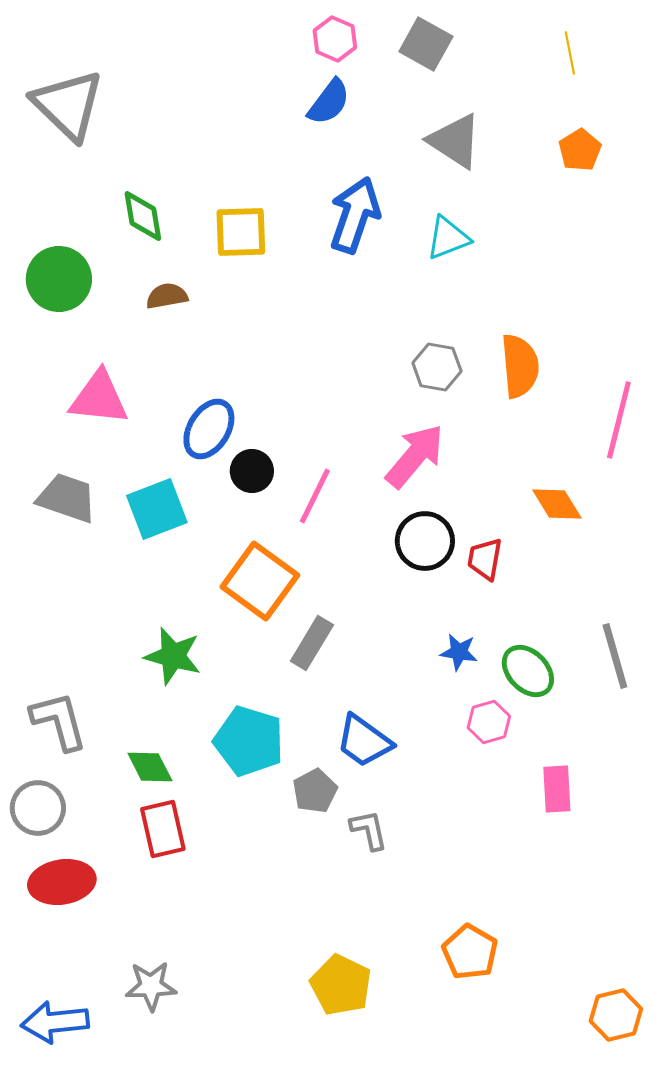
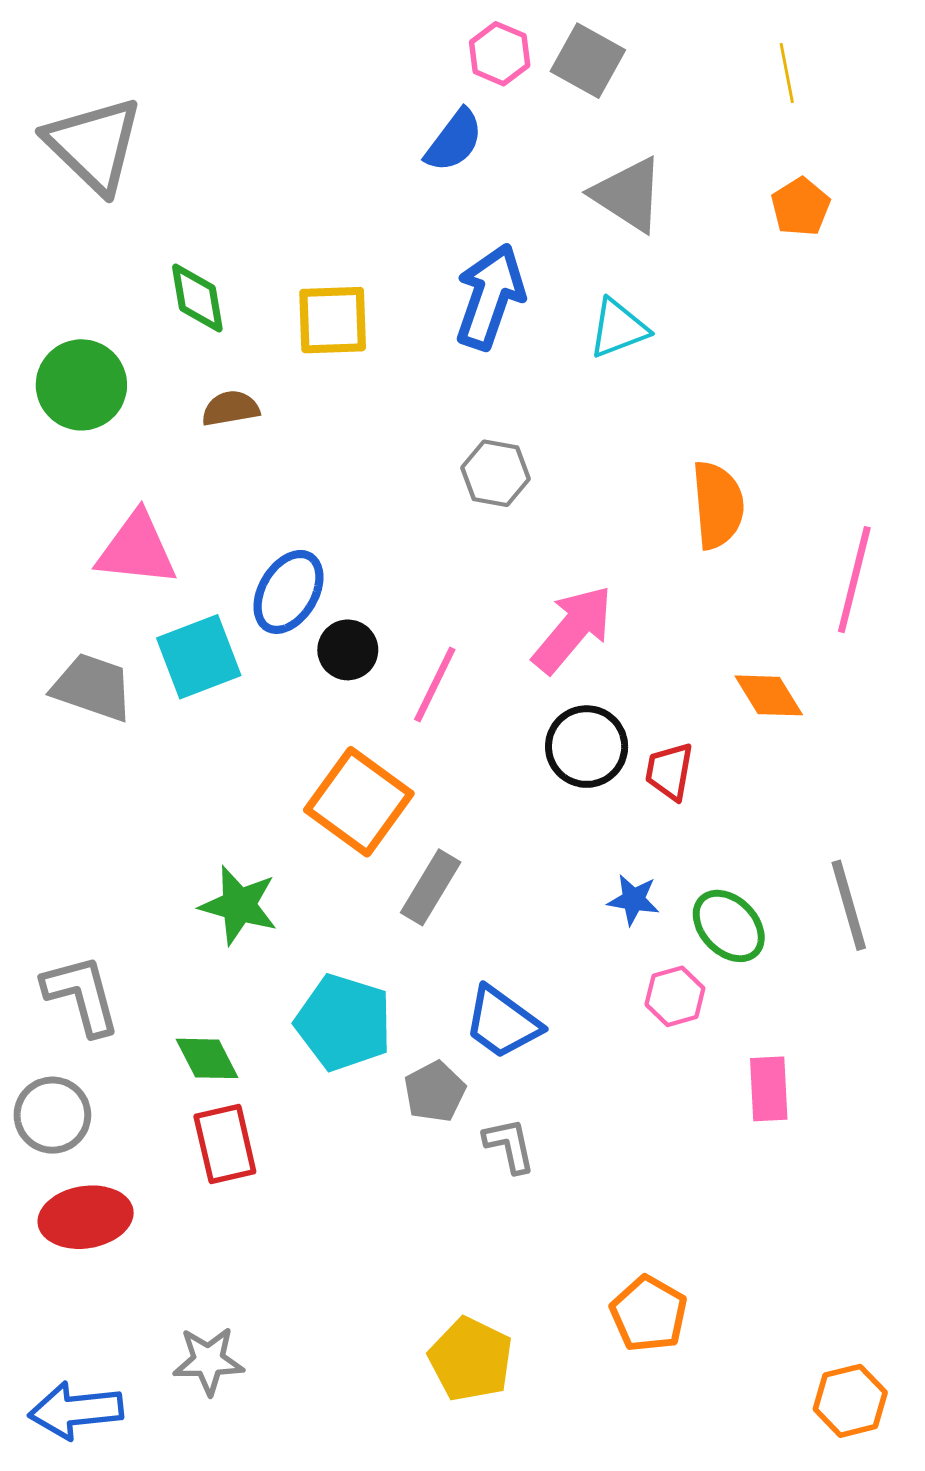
pink hexagon: (335, 39) -> (500, 54), moved
gray hexagon: (437, 367) -> (495, 473), moved
cyan square: (157, 509) -> (199, 657), moved

